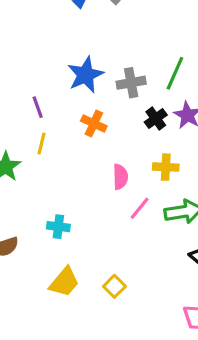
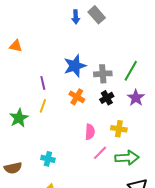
black cross: (156, 118) -> (107, 98), moved

